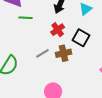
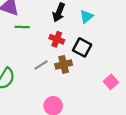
red cross: (58, 30) -> (57, 39), turned -32

